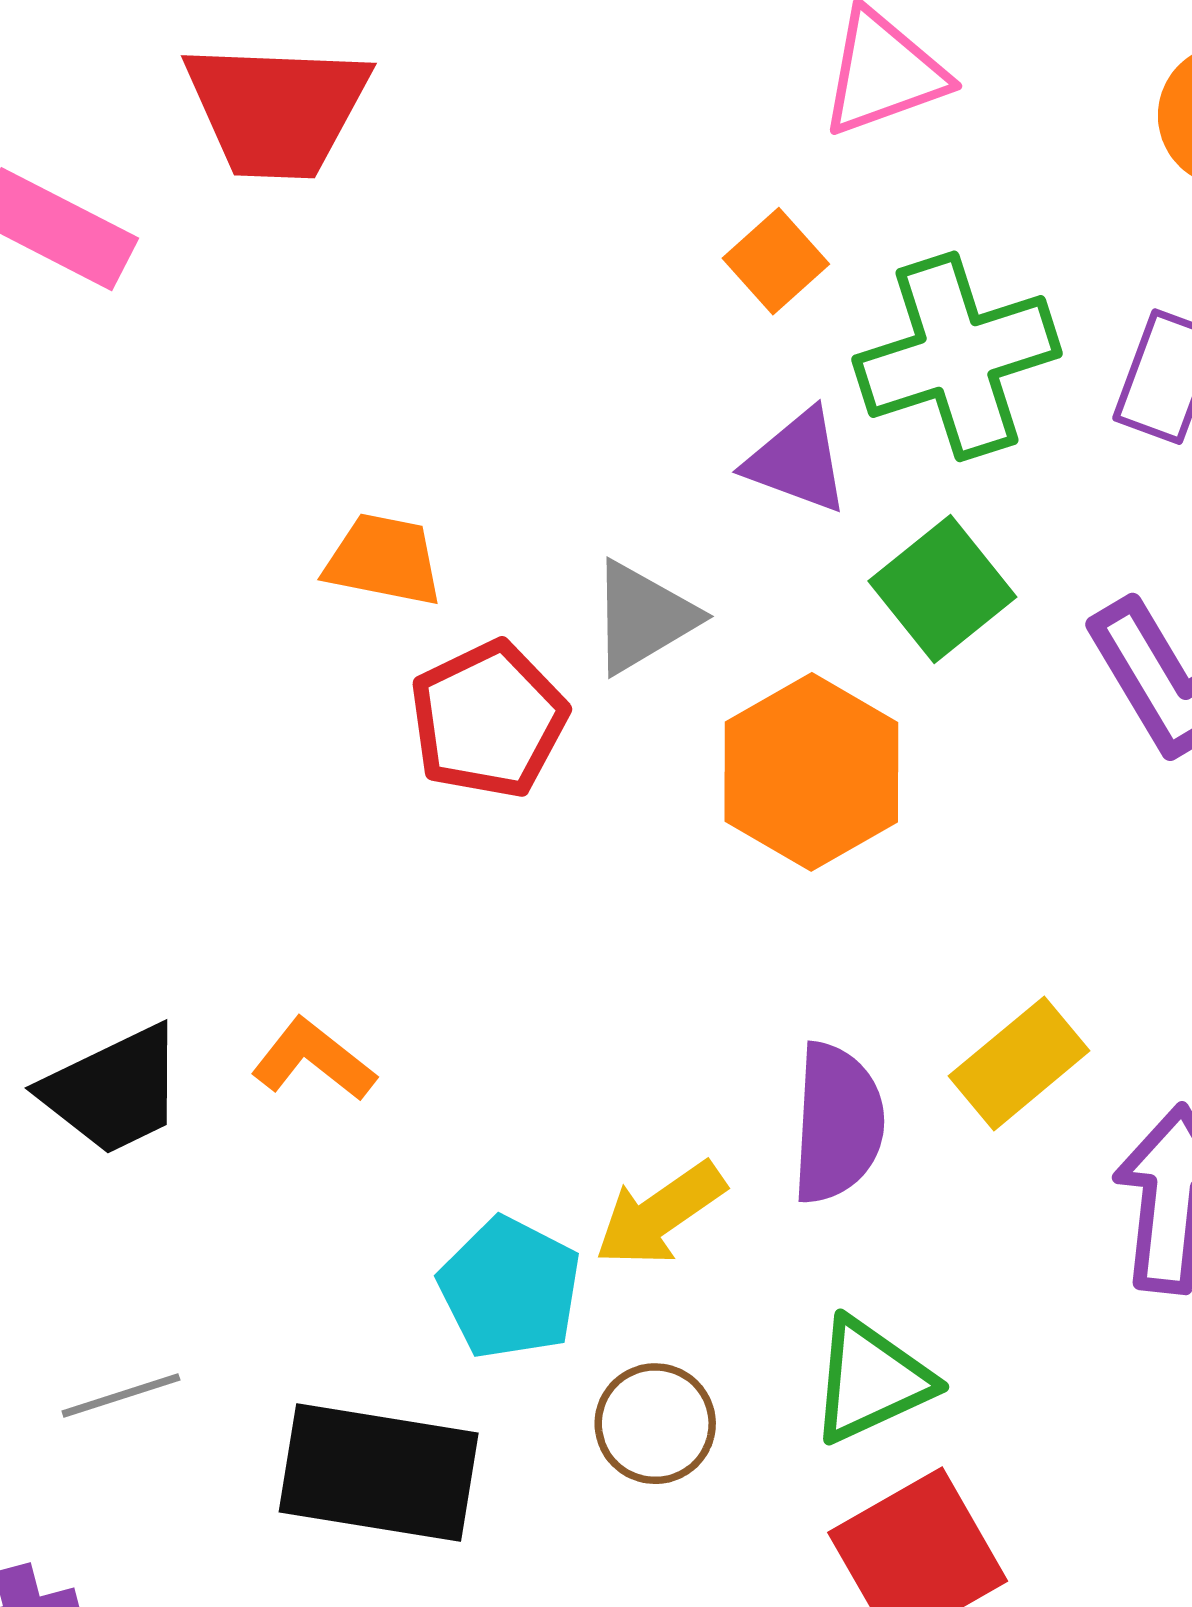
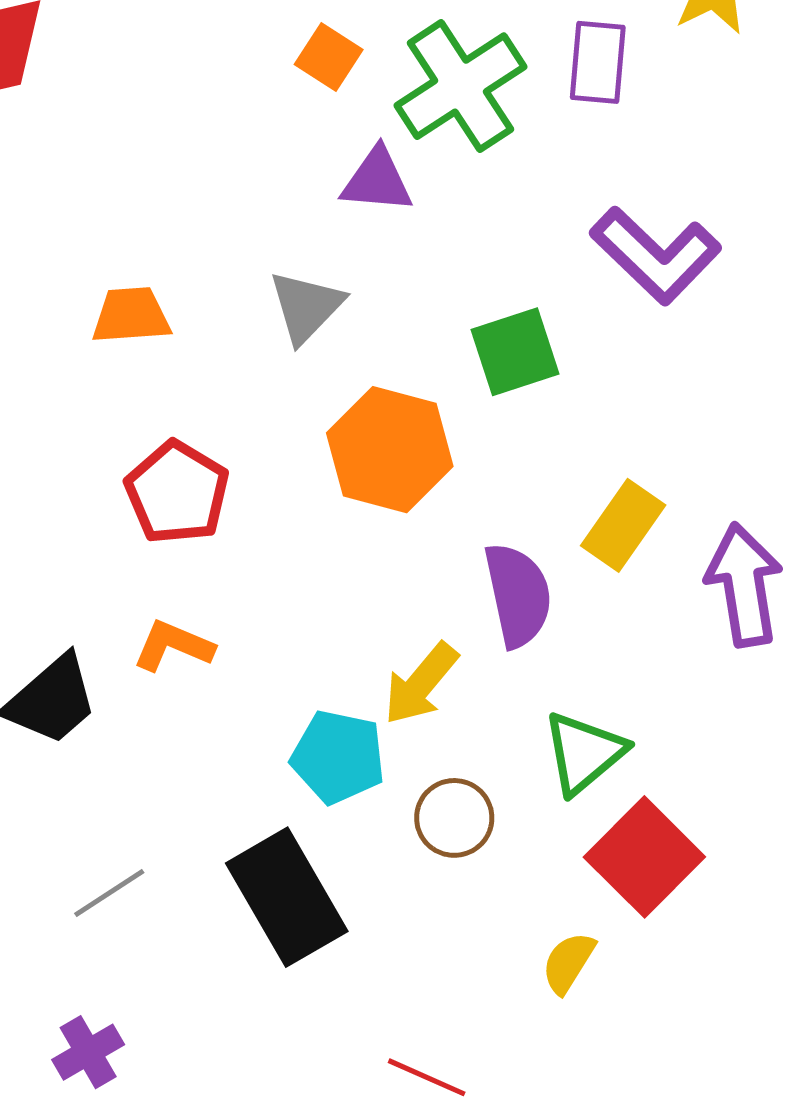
green square: (942, 589) -> (515, 352), moved, turned 36
red pentagon: (488, 720) -> (177, 493), moved
orange hexagon: (811, 772) -> (390, 450), moved
black rectangle: (379, 1472) -> (287, 897), turned 66

